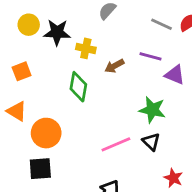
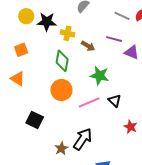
brown arrow: (114, 66) -> (88, 46), turned -120
green star: (152, 110) -> (100, 76), moved
orange circle: (46, 133) -> (61, 90), moved
black square: (40, 169) -> (35, 120), turned 30

